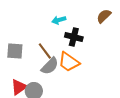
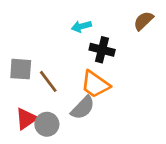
brown line: (45, 51) -> (48, 81), moved
gray semicircle: (50, 66) -> (83, 108), moved

